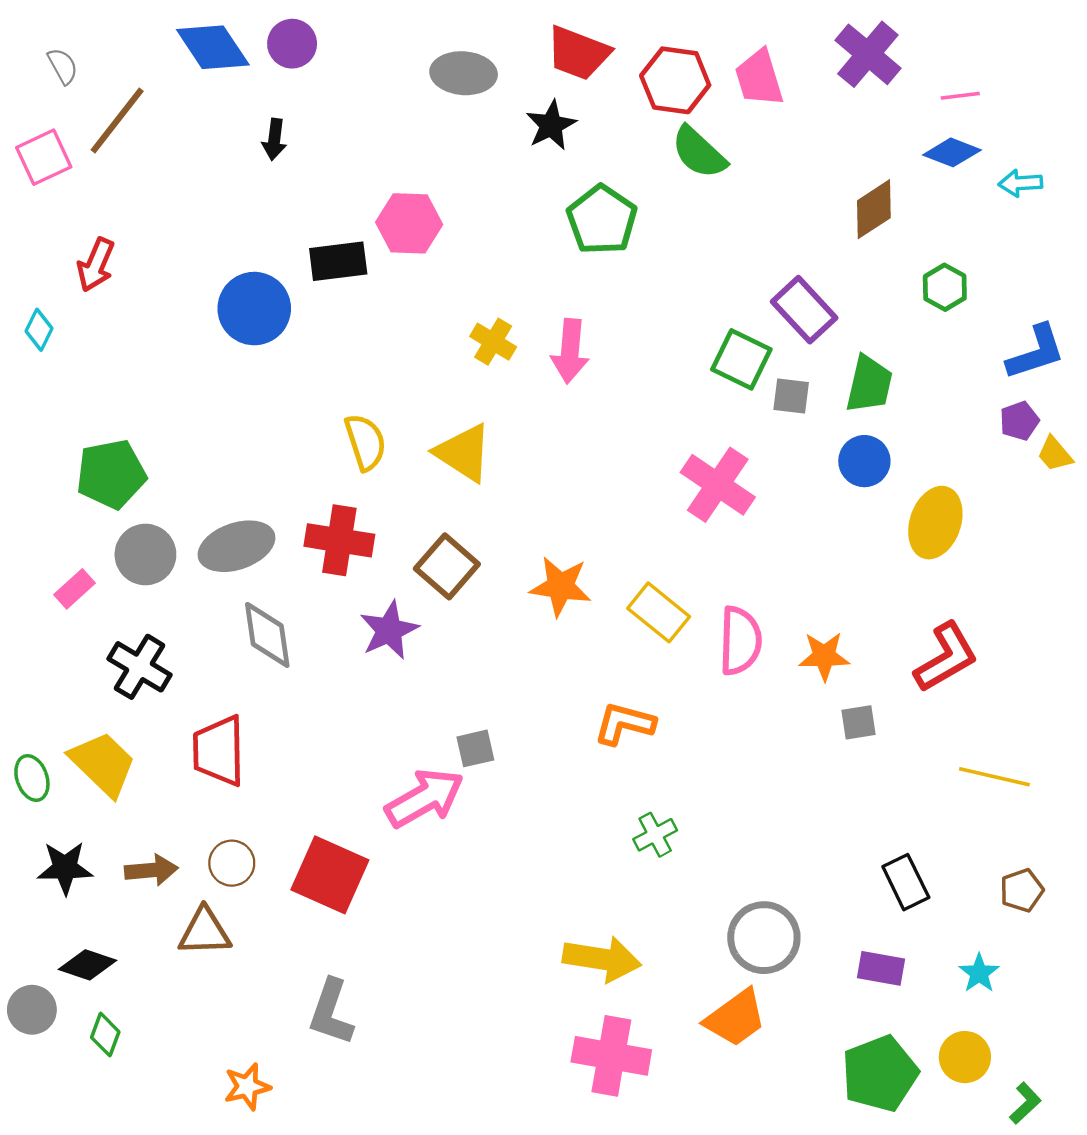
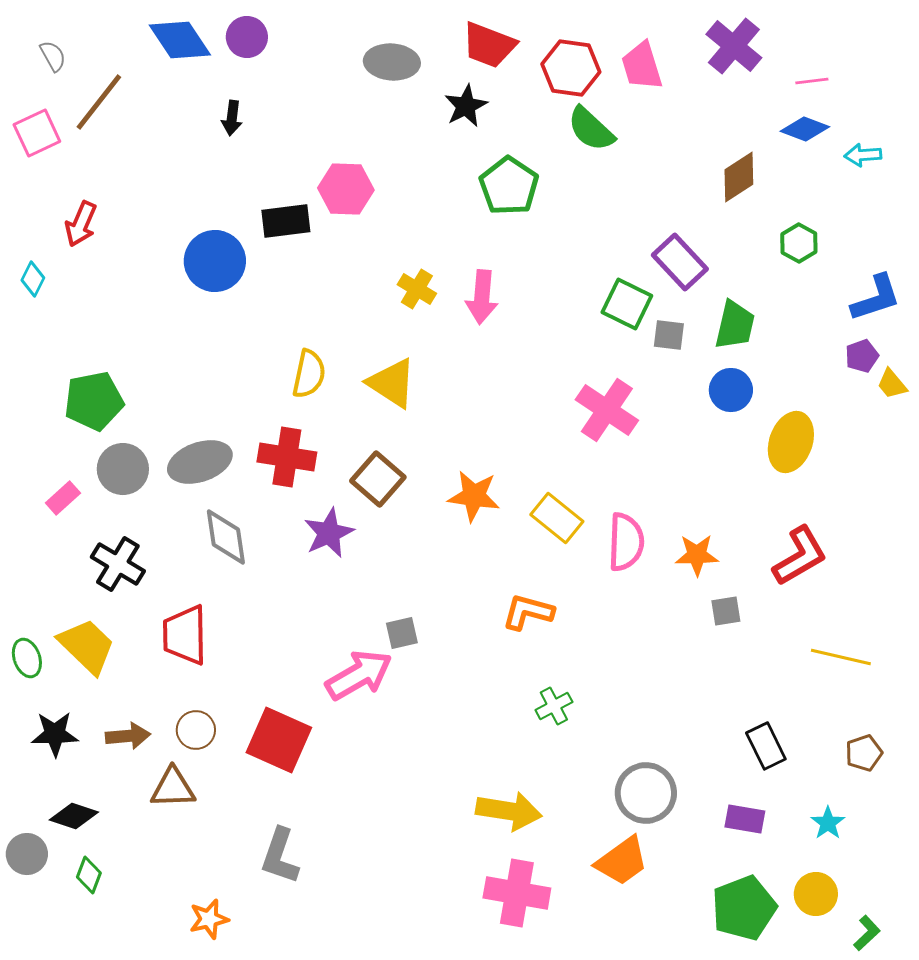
yellow semicircle: (365, 442) -> (309, 374), turned 30

